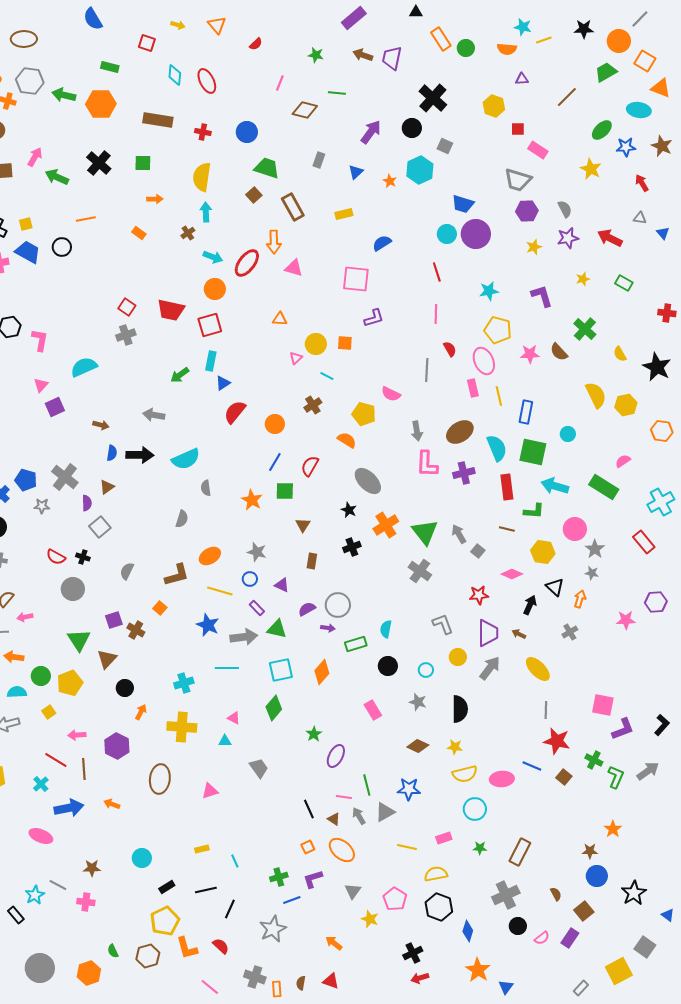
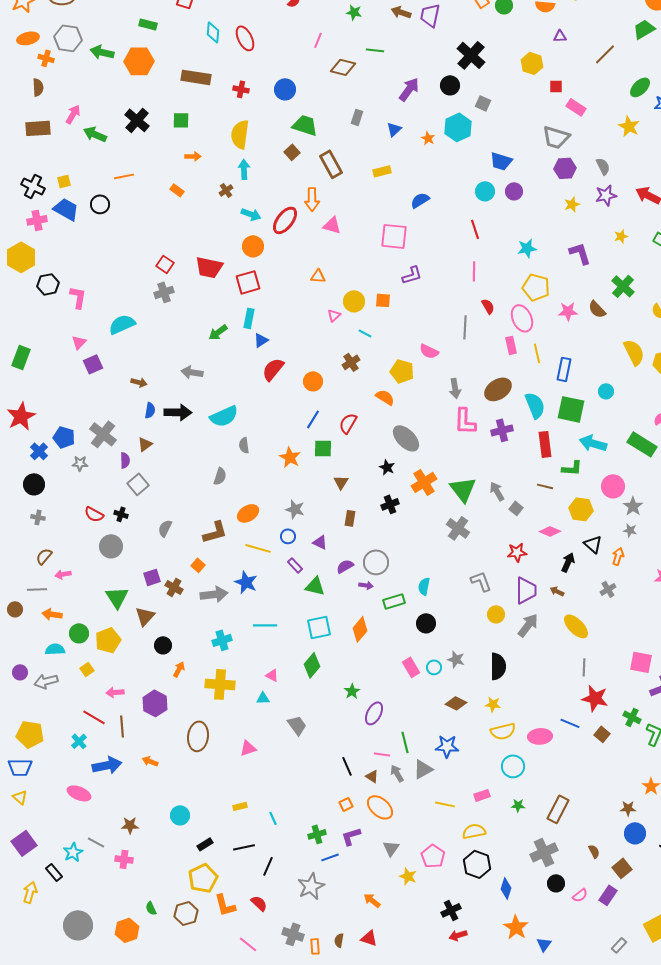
purple circle: (476, 234) -> (514, 191), size x0.6
gray arrow: (244, 637) -> (214, 594), moved
cyan circle: (426, 670) -> (434, 667), moved

